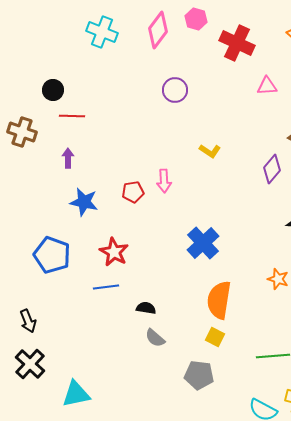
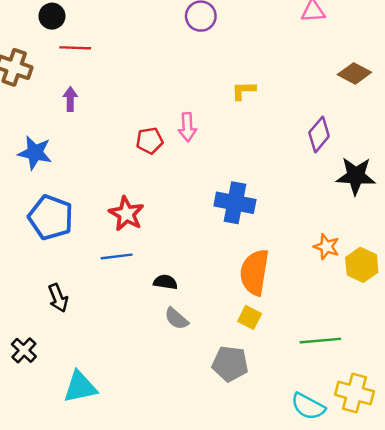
yellow L-shape: (210, 151) -> (243, 91), turned 145
purple diamond: (272, 169) -> (319, 134), moved
blue star: (84, 202) -> (35, 153), moved
blue cross: (203, 243) -> (235, 203), turned -36
black arrow: (28, 321) -> (58, 298), moved
black cross: (30, 364) -> (24, 350), size x0.7

